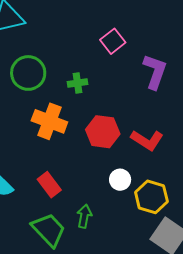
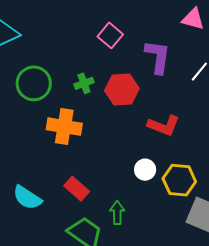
red hexagon: (103, 132) -> (122, 90), moved

